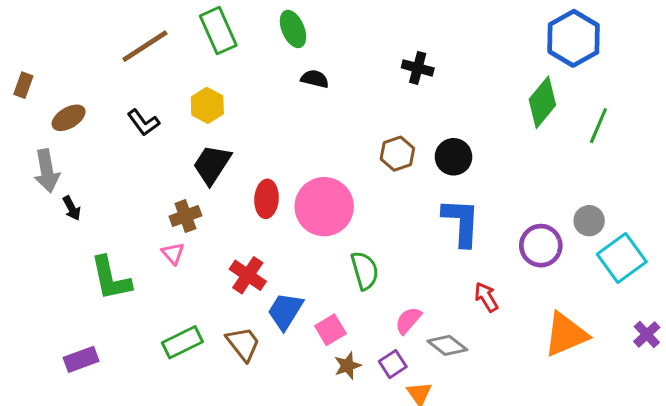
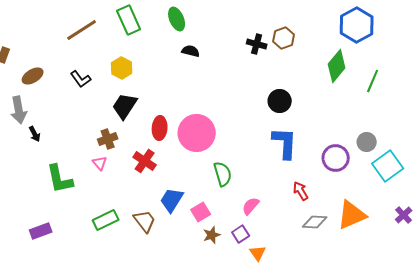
brown hexagon: (397, 154) -> (284, 38), moved
red cross: (248, 275) -> (145, 161), moved
gray diamond: (447, 345) -> (315, 222), moved, turned -35

